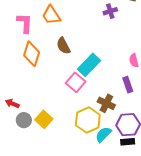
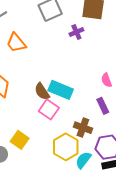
brown semicircle: (63, 46) -> (42, 92), moved
cyan rectangle: (89, 65) -> (61, 90), turned 75
yellow square: (44, 119) -> (20, 140), moved

